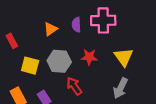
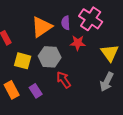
pink cross: (103, 20) -> (91, 19), turned 35
orange triangle: (51, 29) -> (42, 27), size x1.6
red star: (89, 57) -> (78, 43), moved

